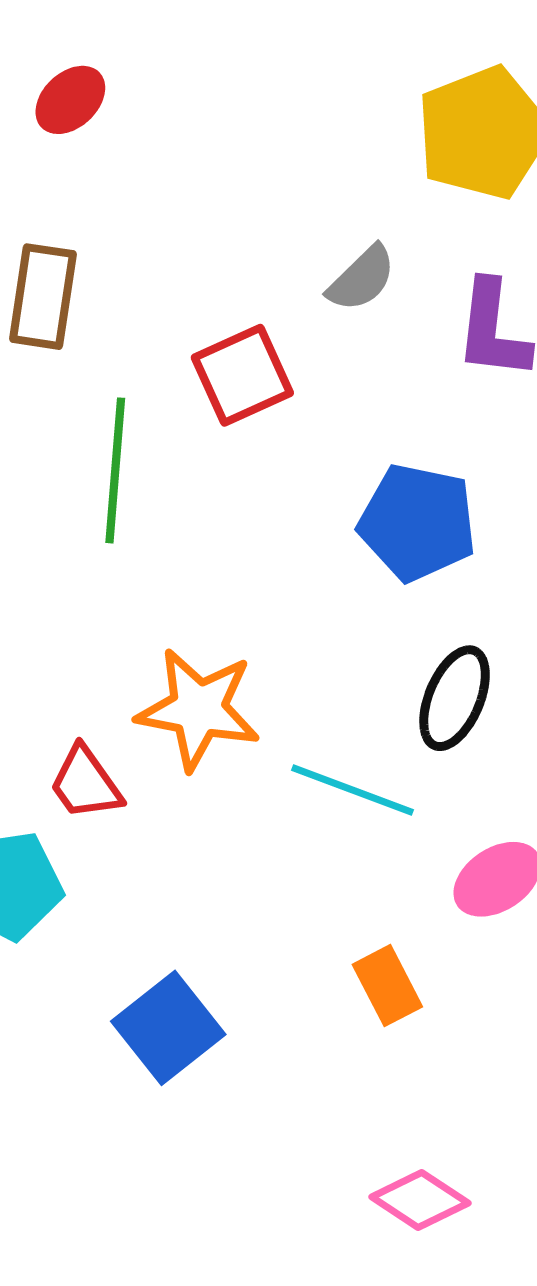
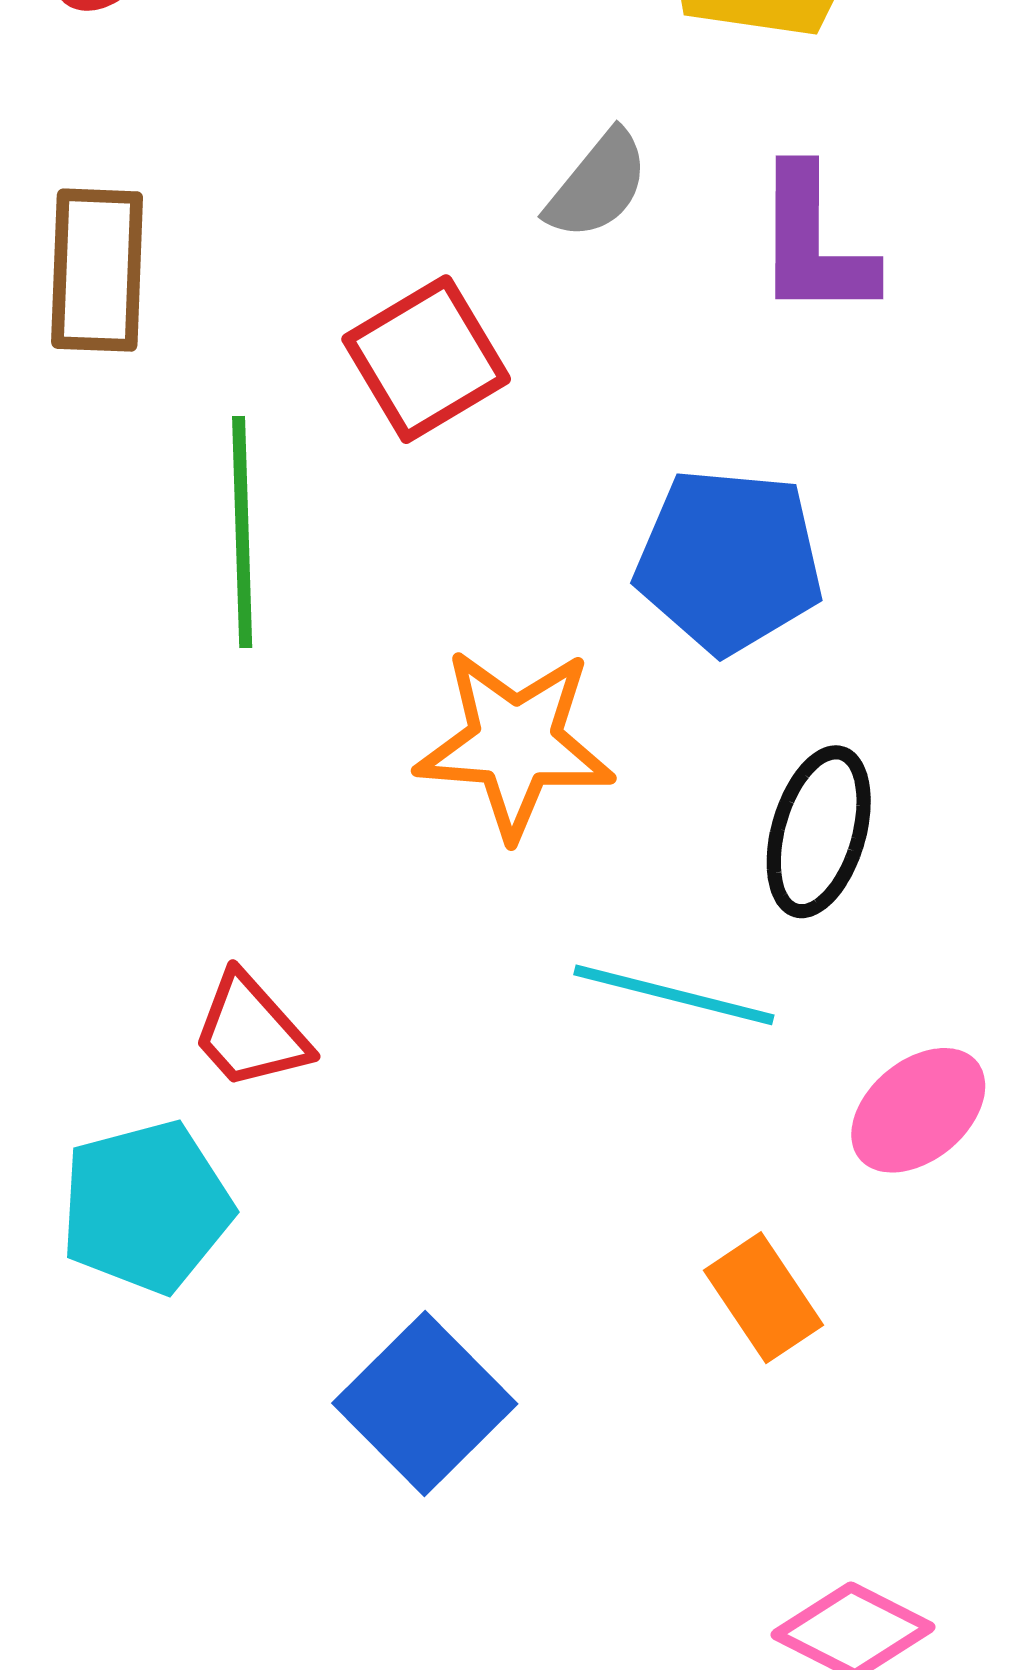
orange star: (198, 709) -> (515, 743), moved

